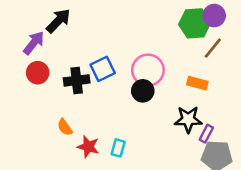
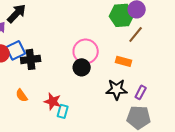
blue square: (103, 69) -> (16, 50), moved
purple rectangle: (206, 134) -> (141, 92), moved
red star: (88, 147) -> (53, 101), moved

